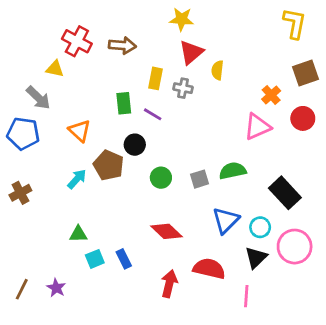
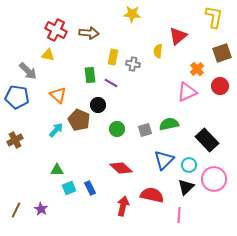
red triangle: (191, 52) -> (178, 36), moved
yellow triangle: (55, 69) -> (48, 55), moved

